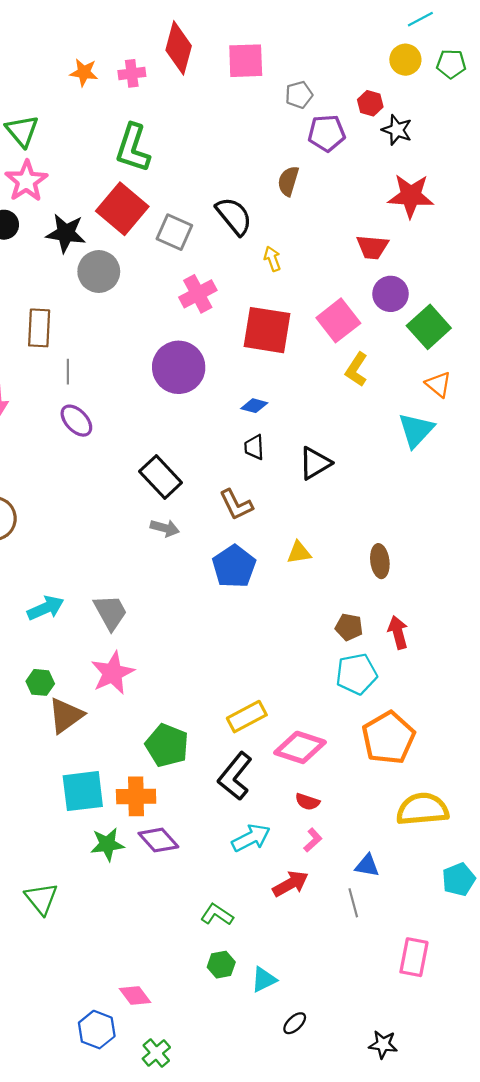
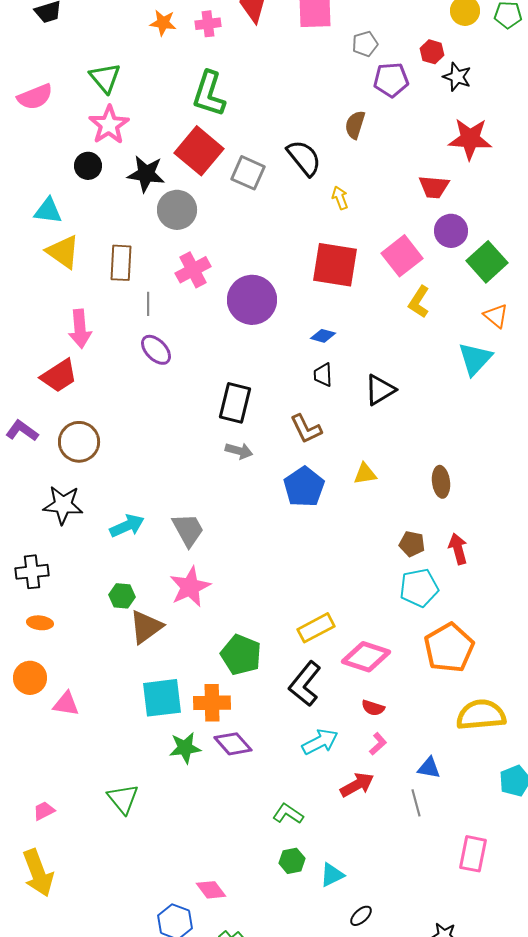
pink cross: (198, 294) -> (193, 270), moved
black rectangle: (161, 477) -> (235, 403), turned 57

